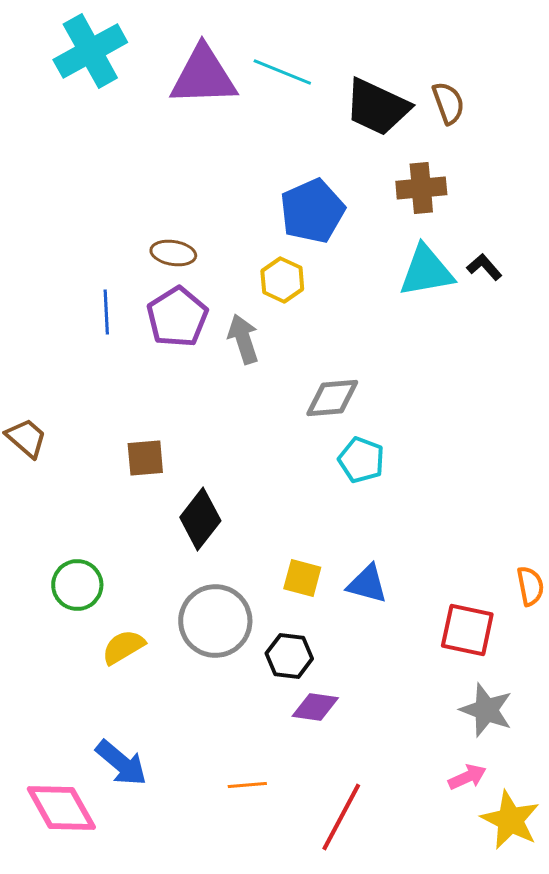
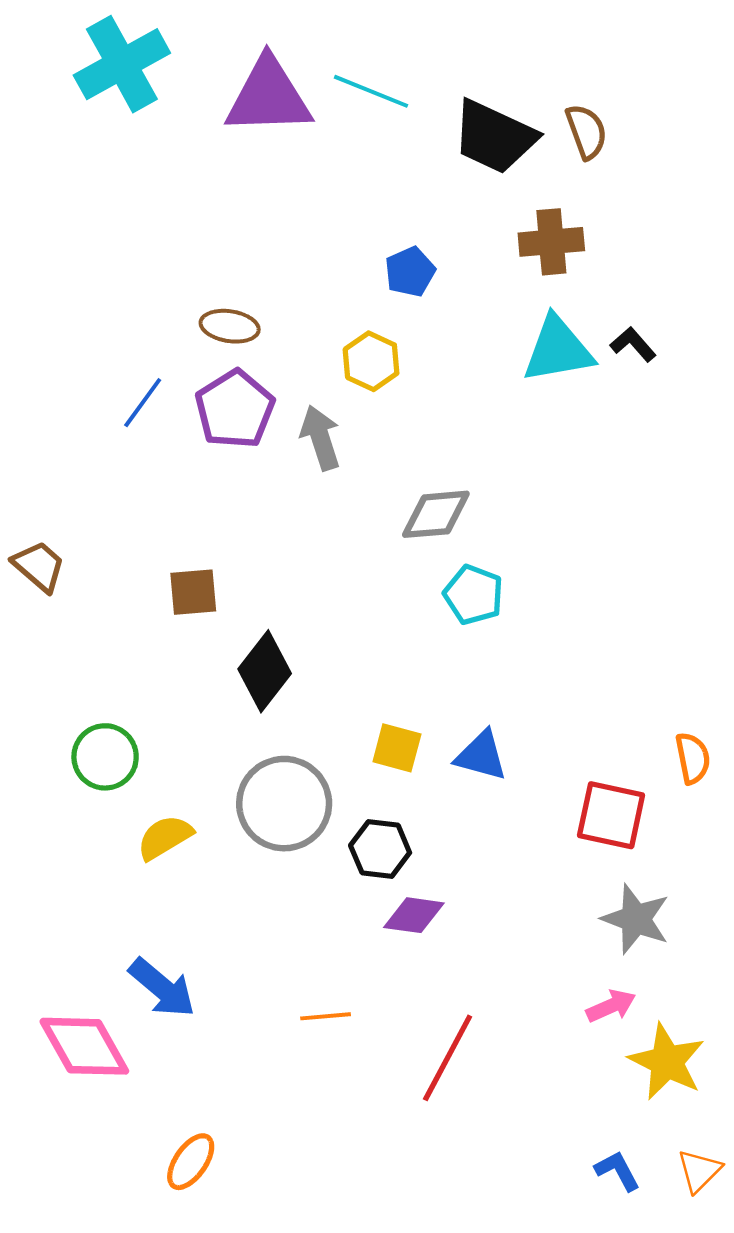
blue pentagon: (312, 211) -> (410, 272), size x0.6
blue line: (106, 312) -> (143, 403), turned 39

